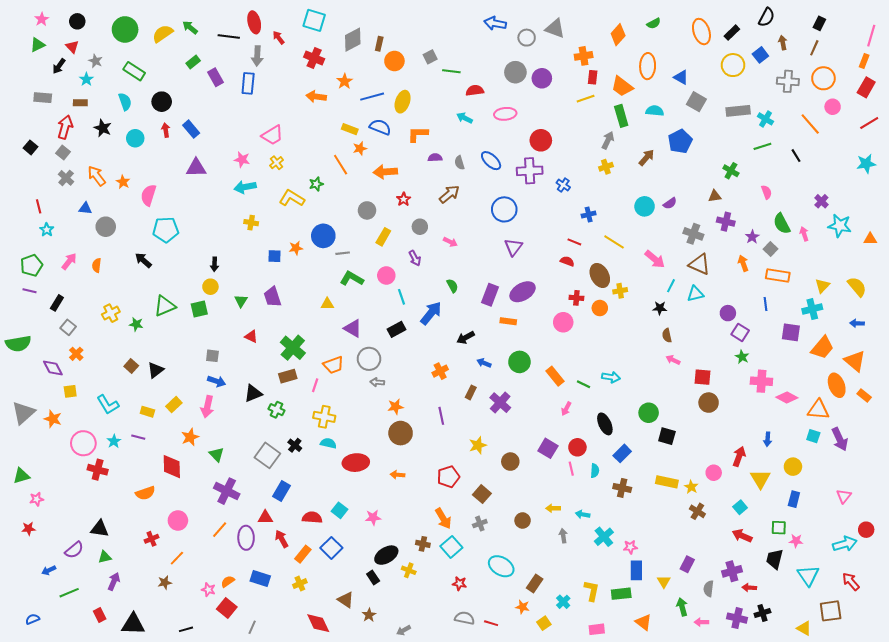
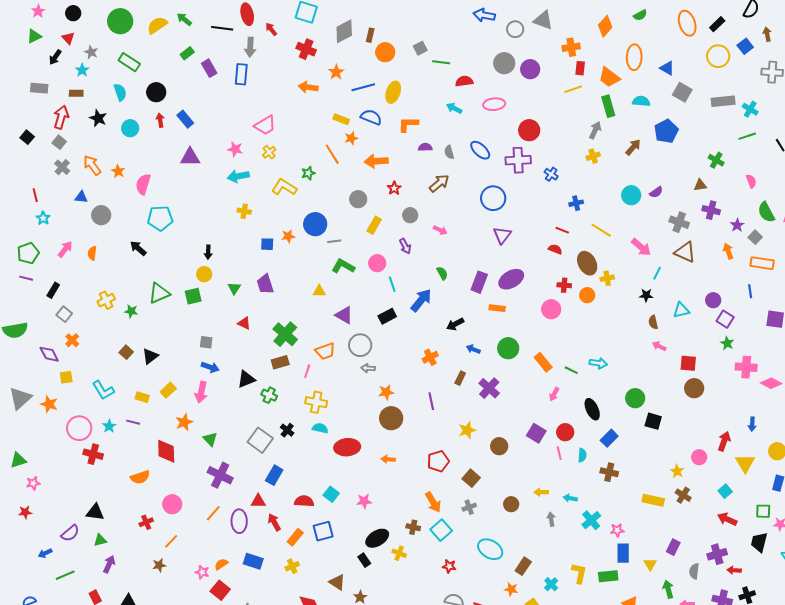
cyan triangle: (695, 294) -> (681, 310), moved
yellow rectangle: (667, 482) -> (653, 500), moved
blue square: (331, 548) -> (323, 531), turned 30

